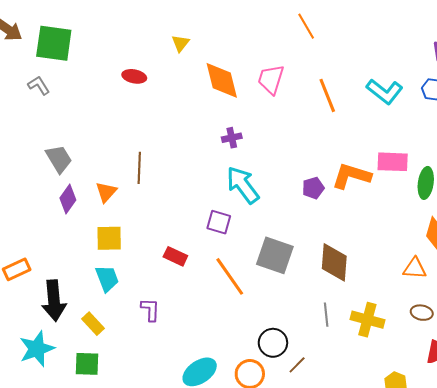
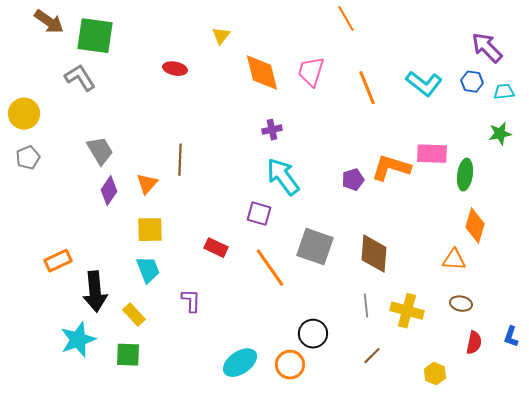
gray L-shape: (39, 85) -> (80, 78), size x1.4
brown line: (297, 365) -> (372, 356), moved

